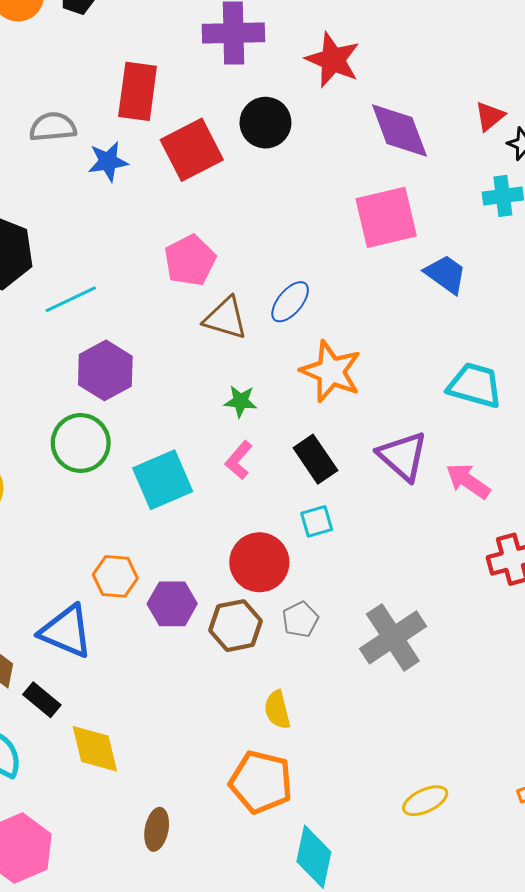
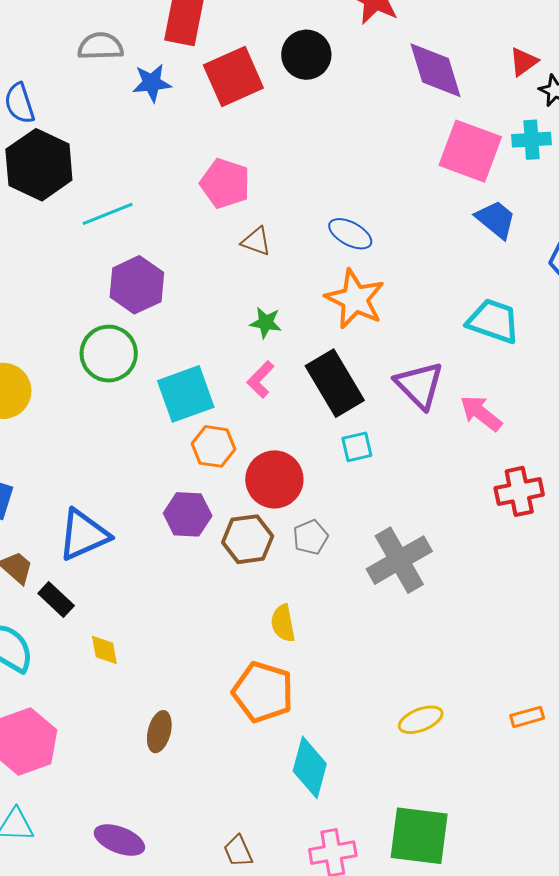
pink square: (386, 217) -> (470, 151), moved, turned 30
pink pentagon: (190, 260) -> (225, 183), turned -30
blue trapezoid: (446, 274) -> (496, 219), moved
blue ellipse: (290, 302) -> (350, 234), moved, turned 75
brown triangle: (226, 318) -> (256, 241), size x0.7
black rectangle: (315, 459) -> (335, 383), size x1.4
cyan square: (317, 521) -> (357, 447), moved
orange hexagon: (115, 576) -> (214, 446), moved
blue triangle: (66, 631) -> (84, 535), turned -50
yellow diamond: (95, 749) -> (104, 650), size x0.6

